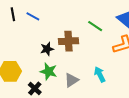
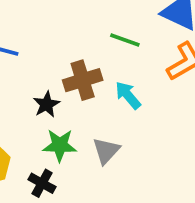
cyan arrow: (100, 74) -> (128, 95), moved

